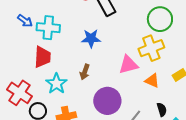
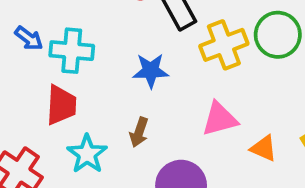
yellow cross: (151, 48) -> (224, 45), moved

